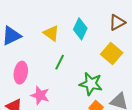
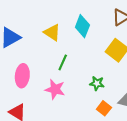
green star: (91, 84) -> (97, 83), size x0.6
pink star: (40, 95) -> (55, 89), moved

